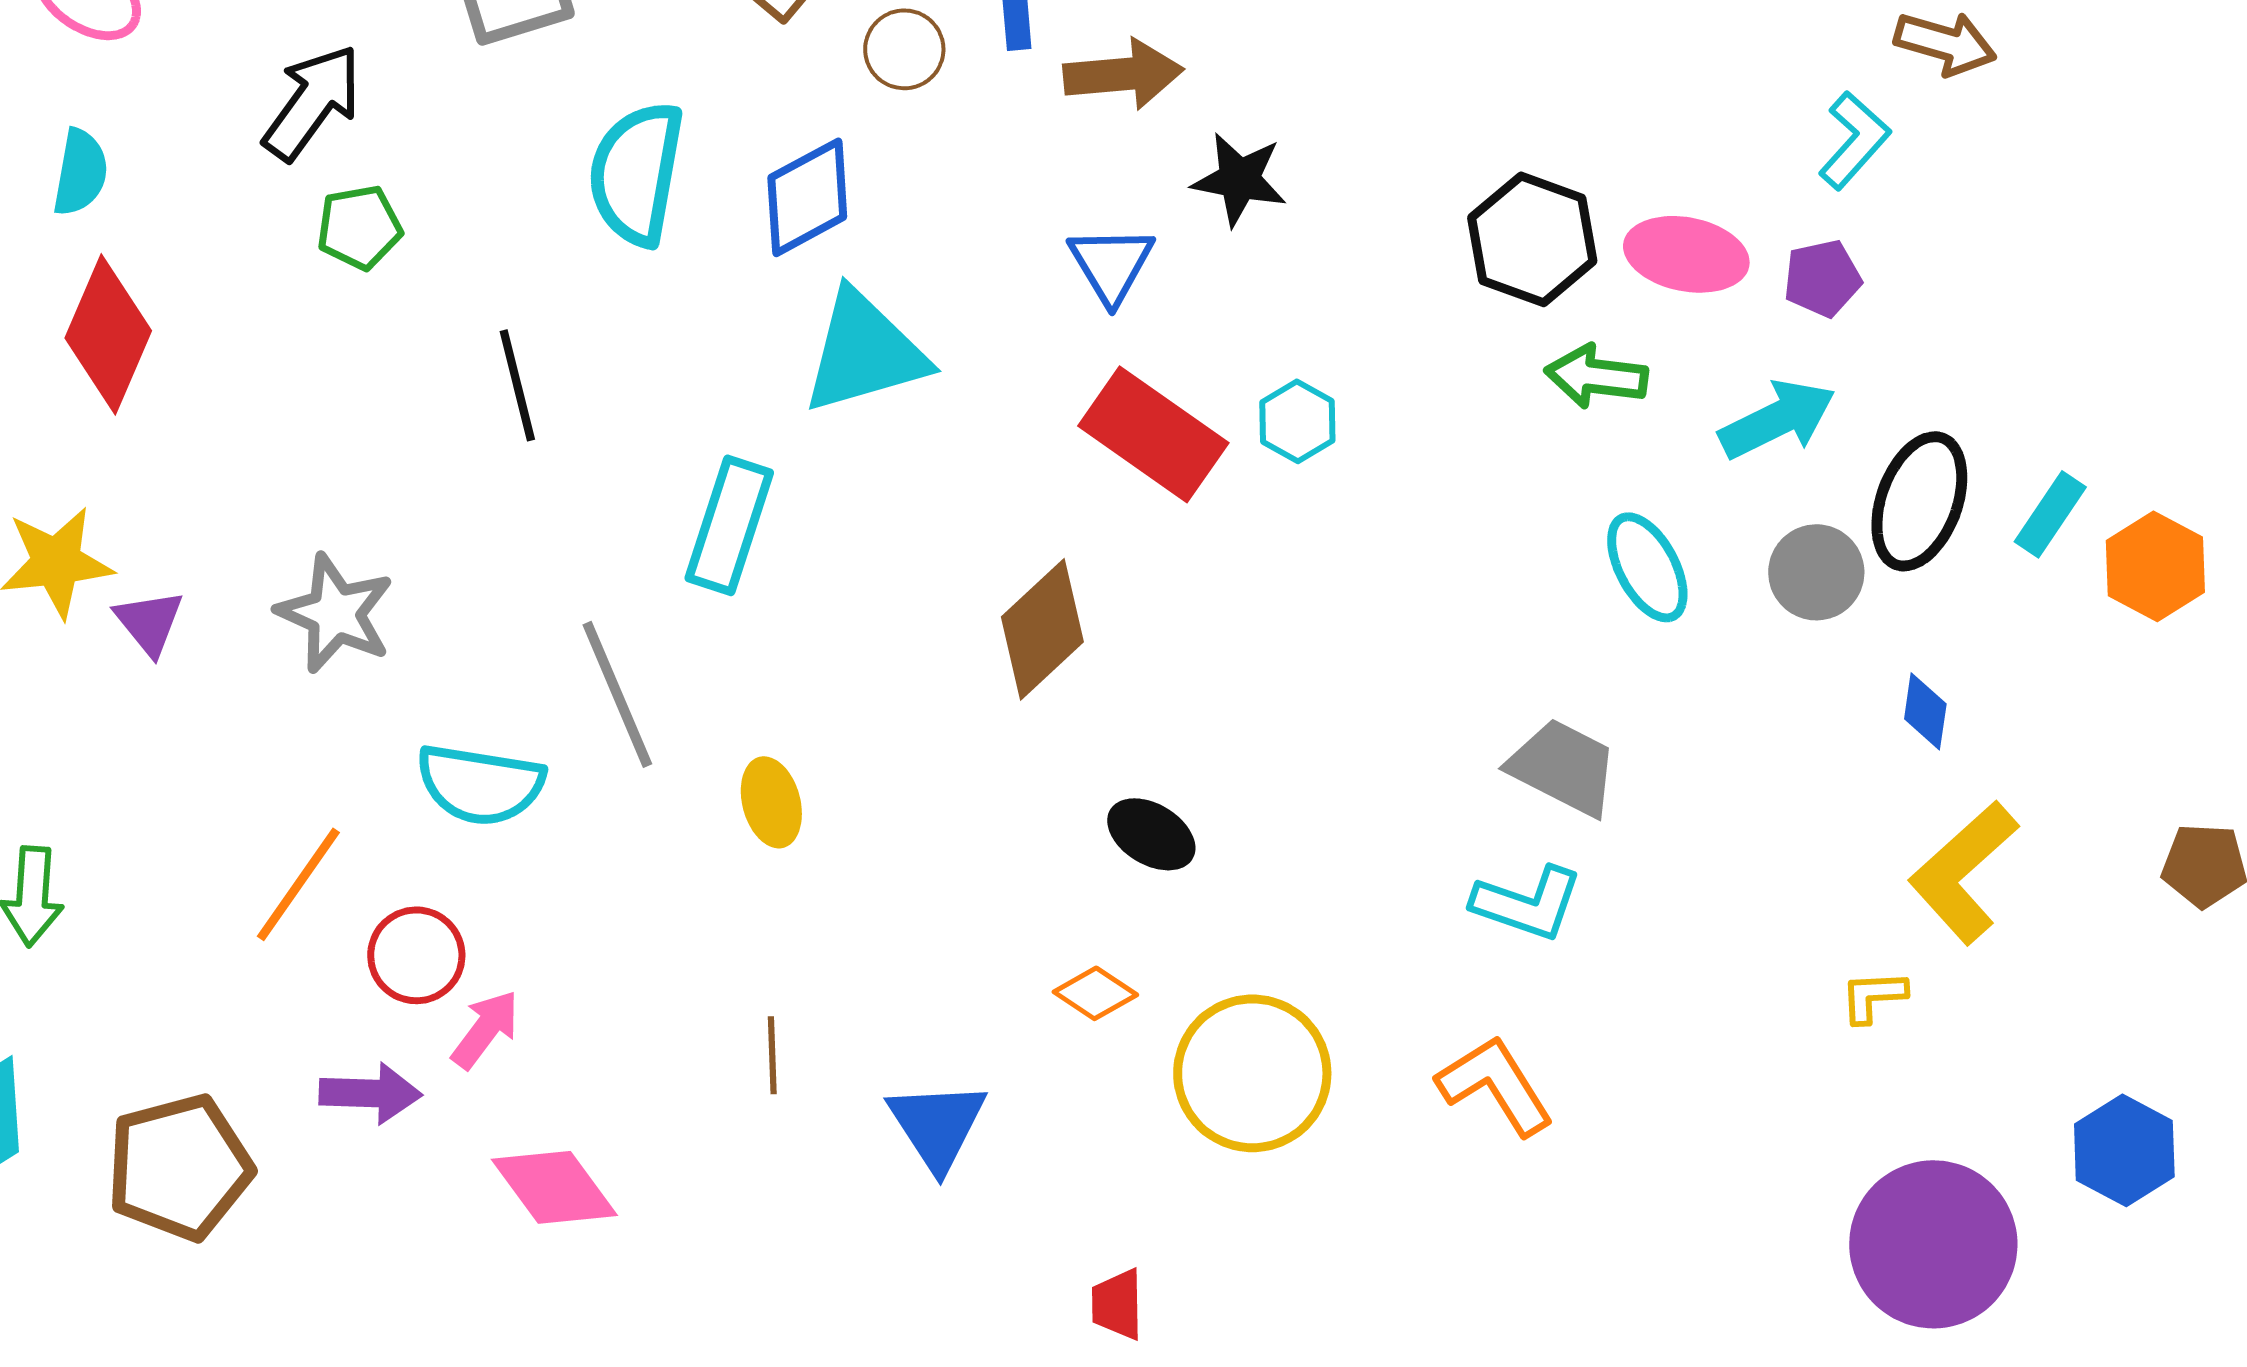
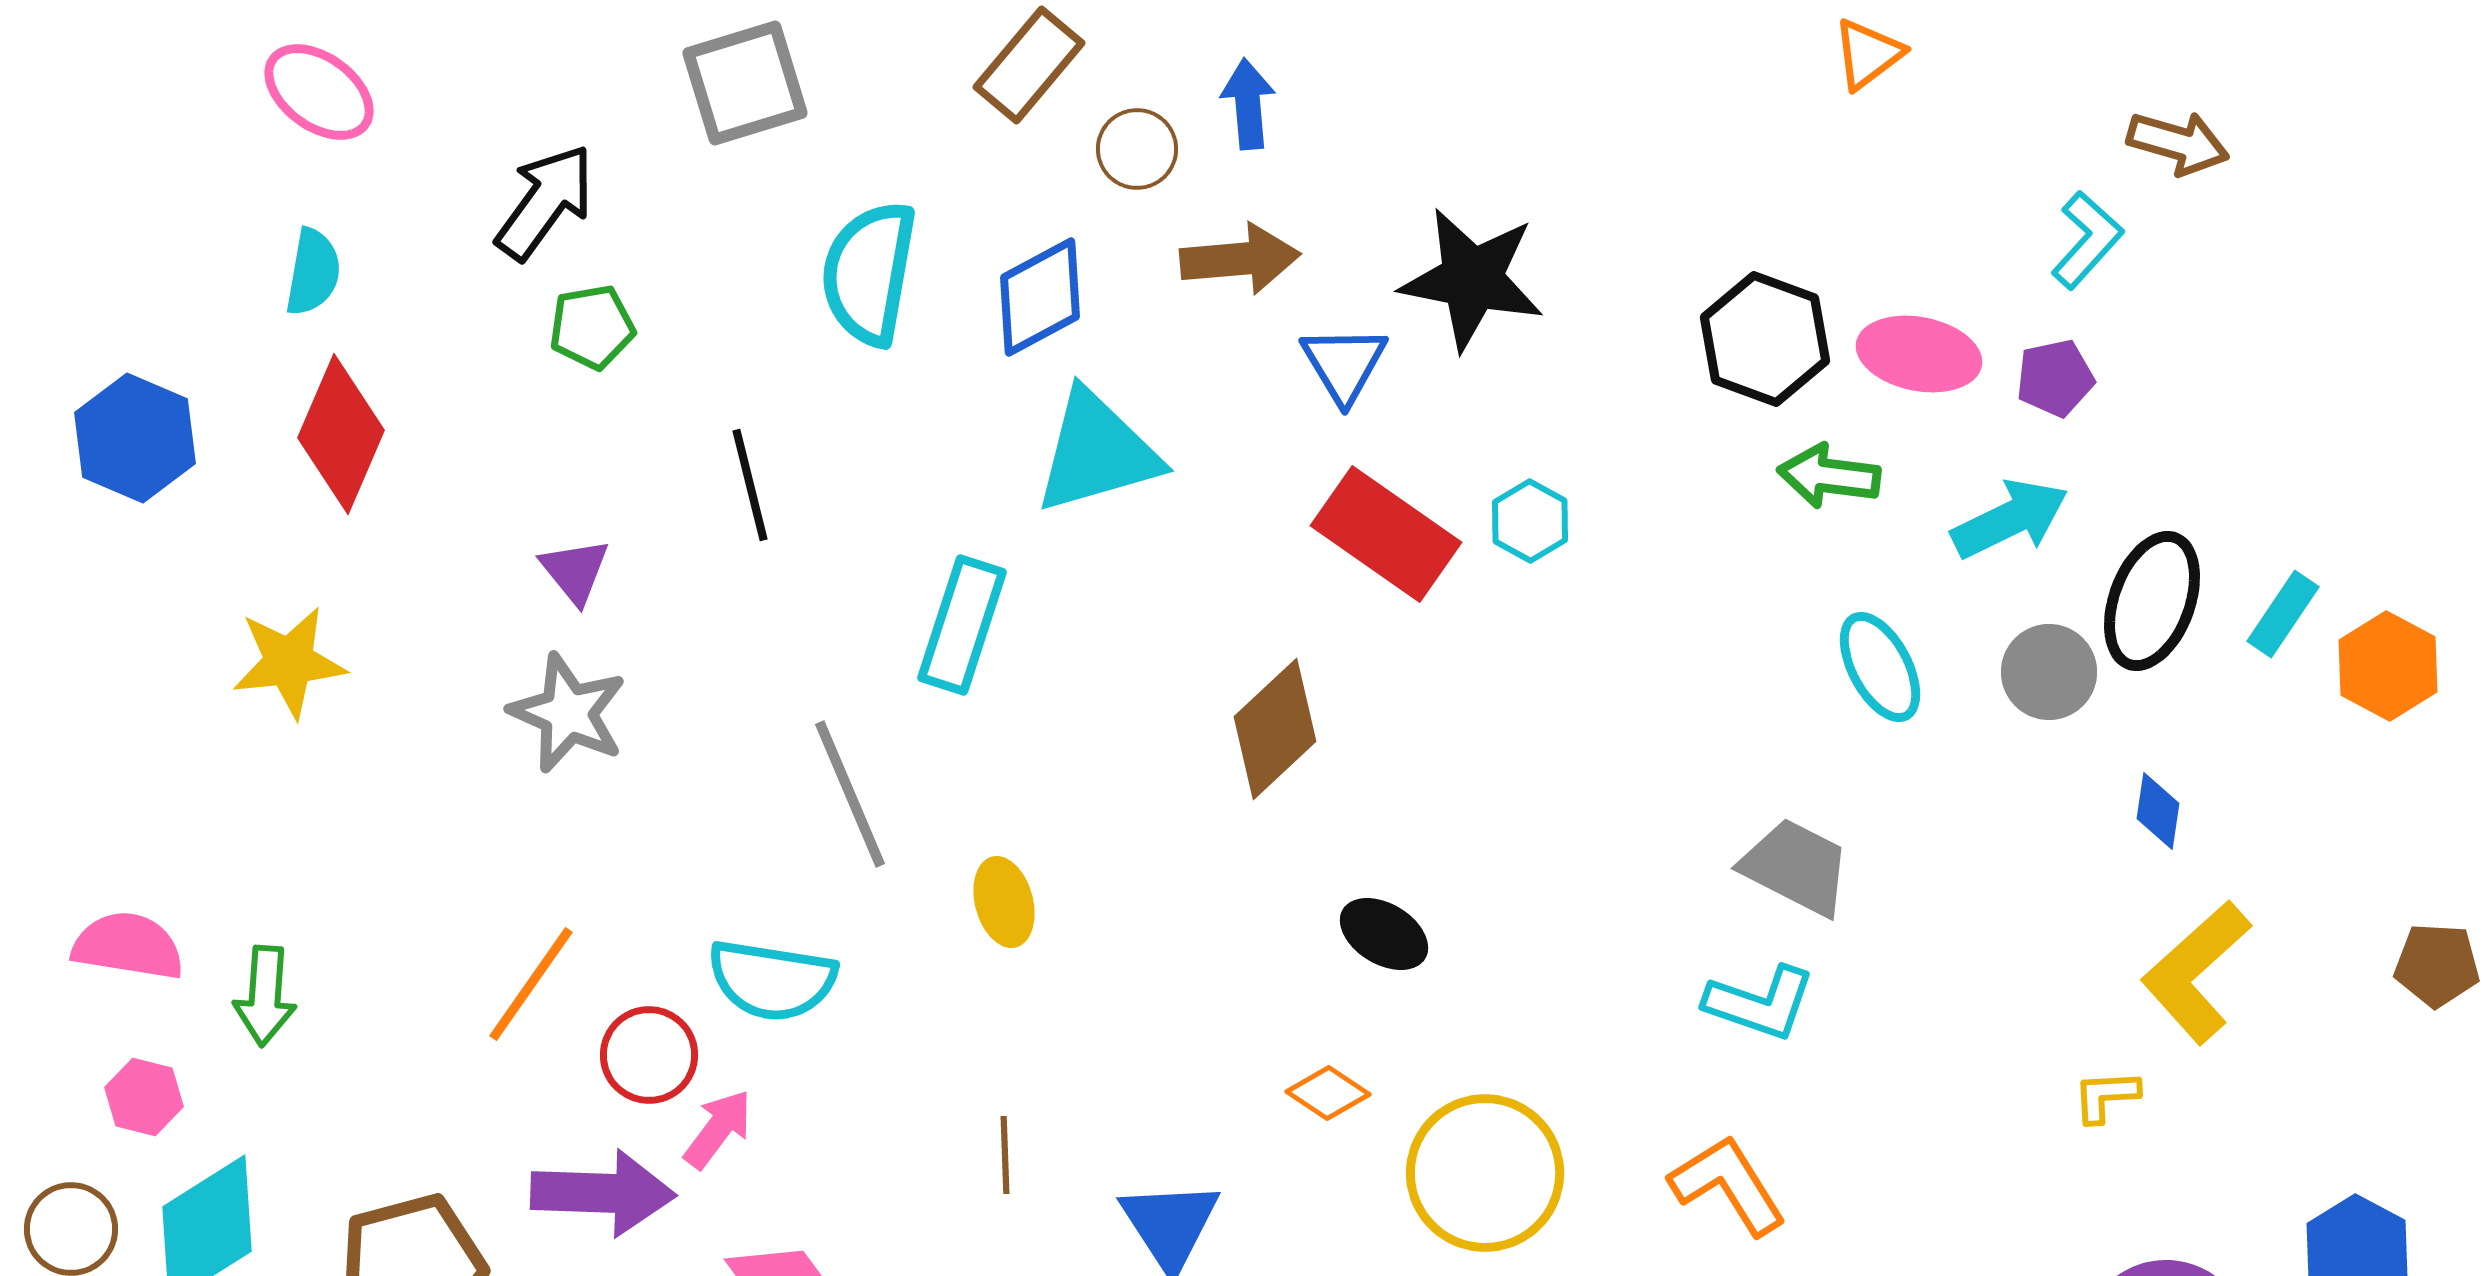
brown arrow: (1123, 74) -> (1240, 259), moved
black star: (1239, 179) -> (1472, 279), size x1.5
purple triangle: (149, 622) -> (575, 571), moved
cyan semicircle: (480, 784) -> (772, 980), moved
purple arrow: (370, 1093) -> (603, 1193), size x1.4

